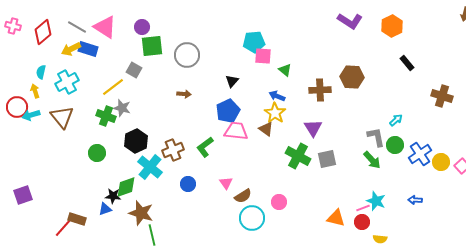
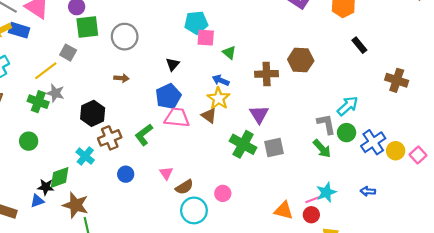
cyan arrow: (396, 120) -> (348, 106), size x1.5
black hexagon: (136, 141) -> (93, 113), moved
cyan cross: (150, 167) -> (85, 156), size x0.7
cyan star: (376, 201) -> (326, 192), turned 30

